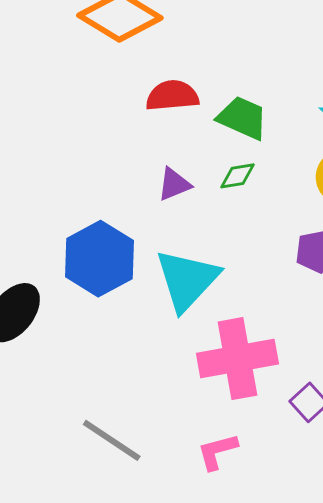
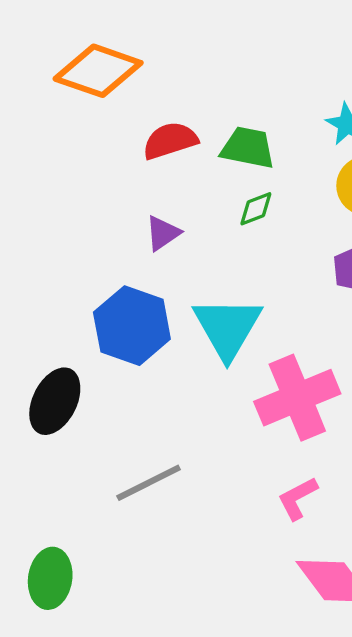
purple triangle: (174, 184) -> (163, 233), moved
gray line: (112, 440) -> (149, 483), moved, turned -48

